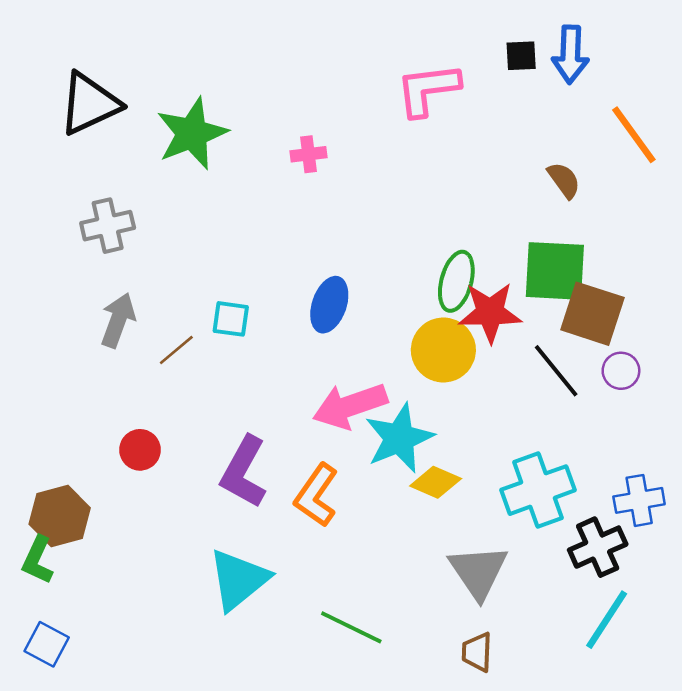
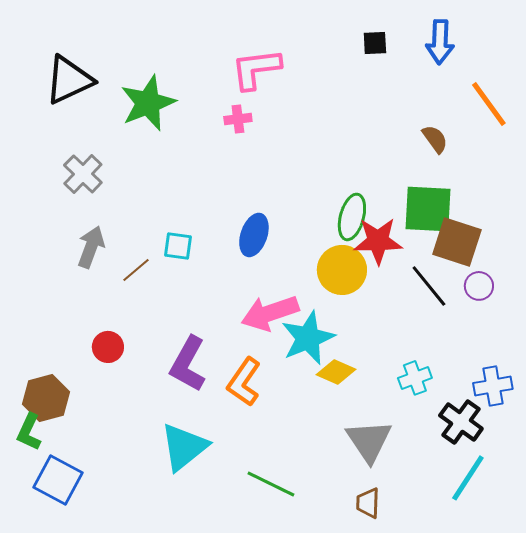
black square: (521, 56) -> (375, 43), moved
pink L-shape: (428, 89) -> (256, 69), moved
gray cross: (108, 226) -> (83, 174), turned -33
cyan cross: (538, 490) -> (415, 378), size x0.6
black cross: (598, 547) -> (461, 422), turned -30
blue square: (47, 644) -> (58, 480), moved, size x1.4

